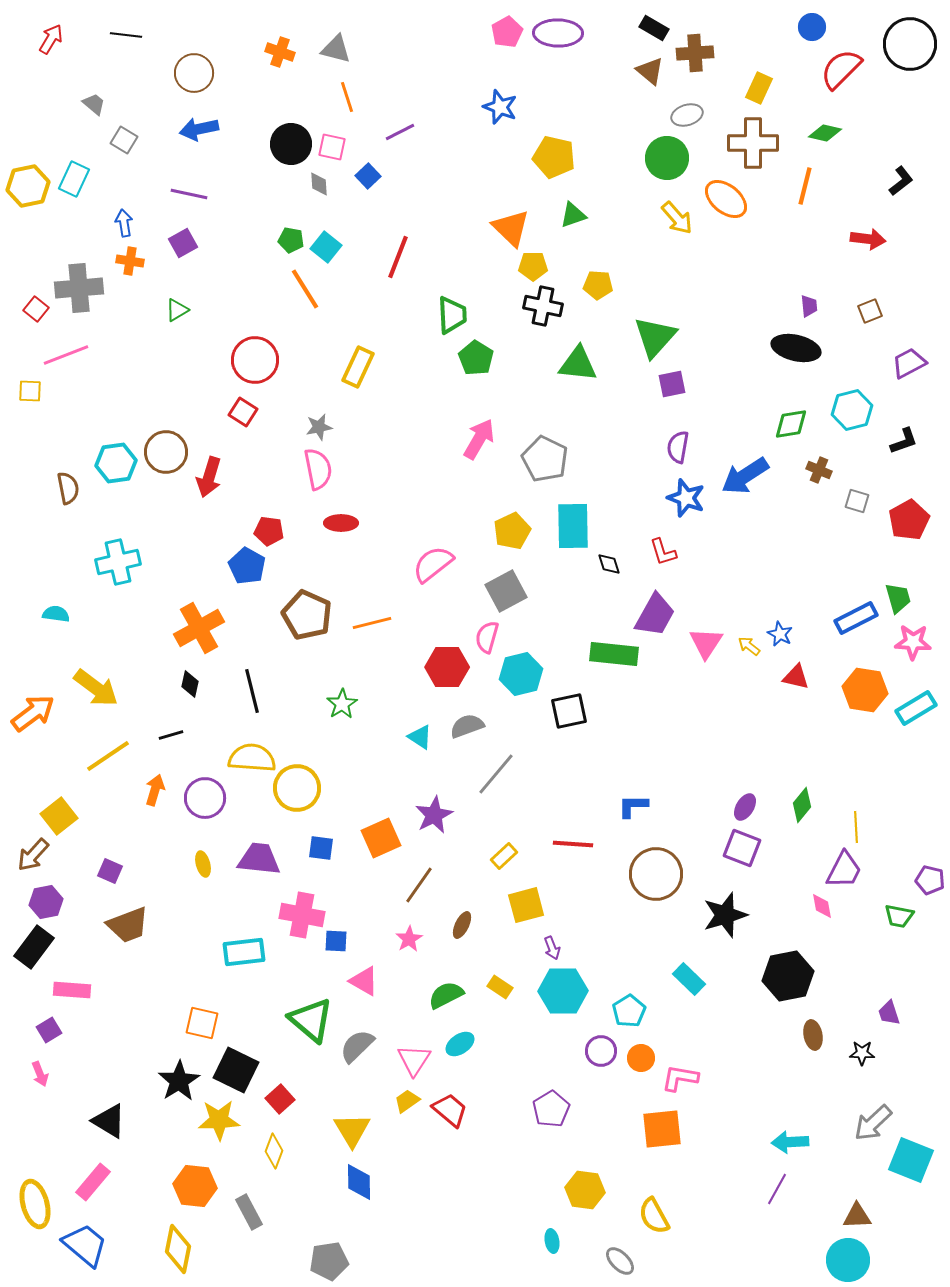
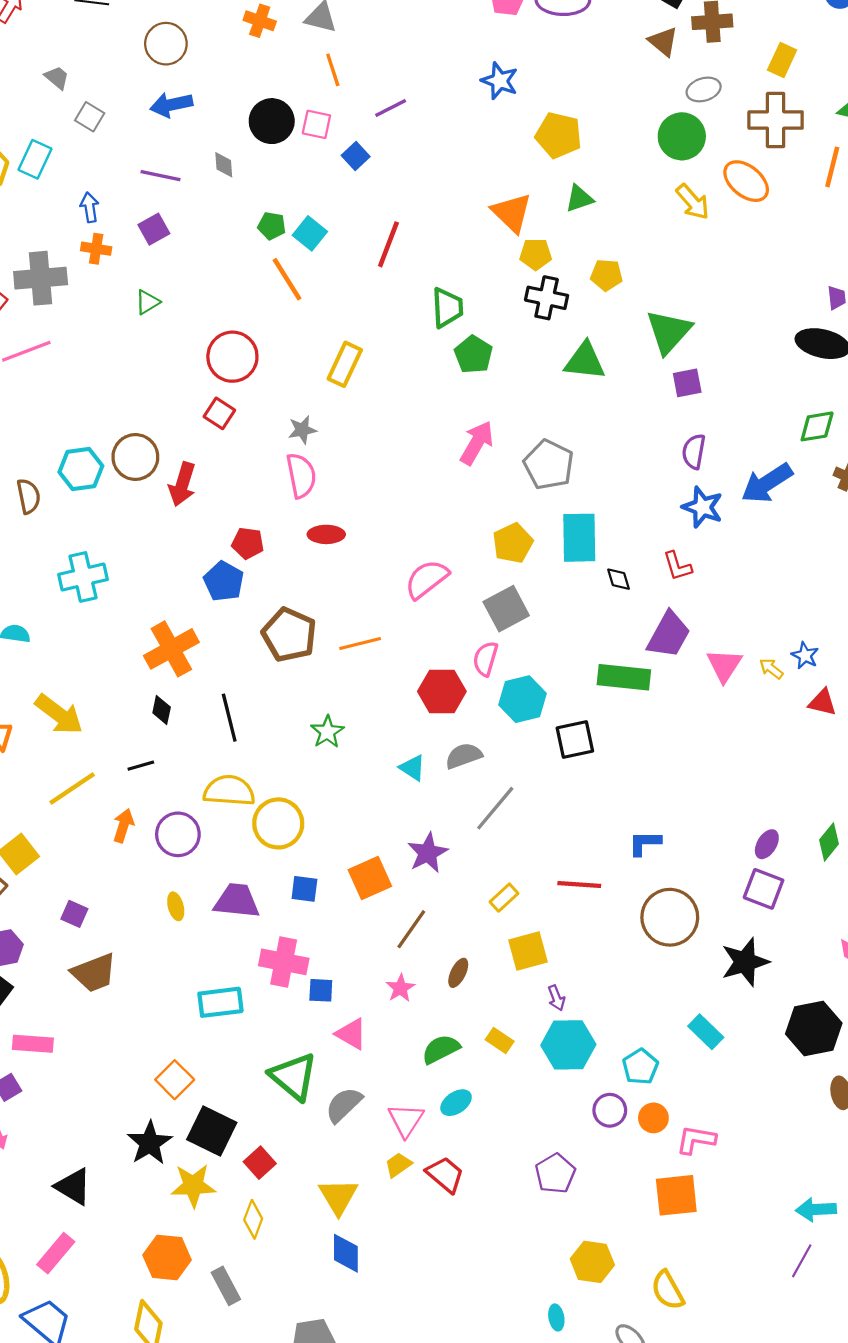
gray diamond: (319, 184) -> (224, 165), moved
orange square: (202, 1023) -> (175, 1080), turned 32

